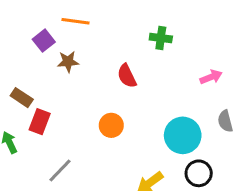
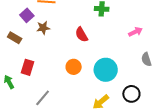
brown rectangle: (22, 98) -> (15, 38), moved
cyan circle: (183, 135) -> (106, 70), moved

